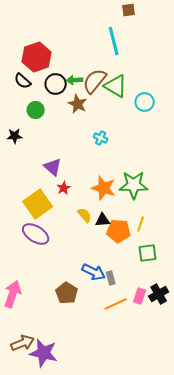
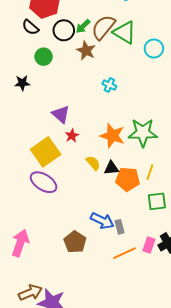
green arrow: (75, 80) -> (83, 26), turned -42

